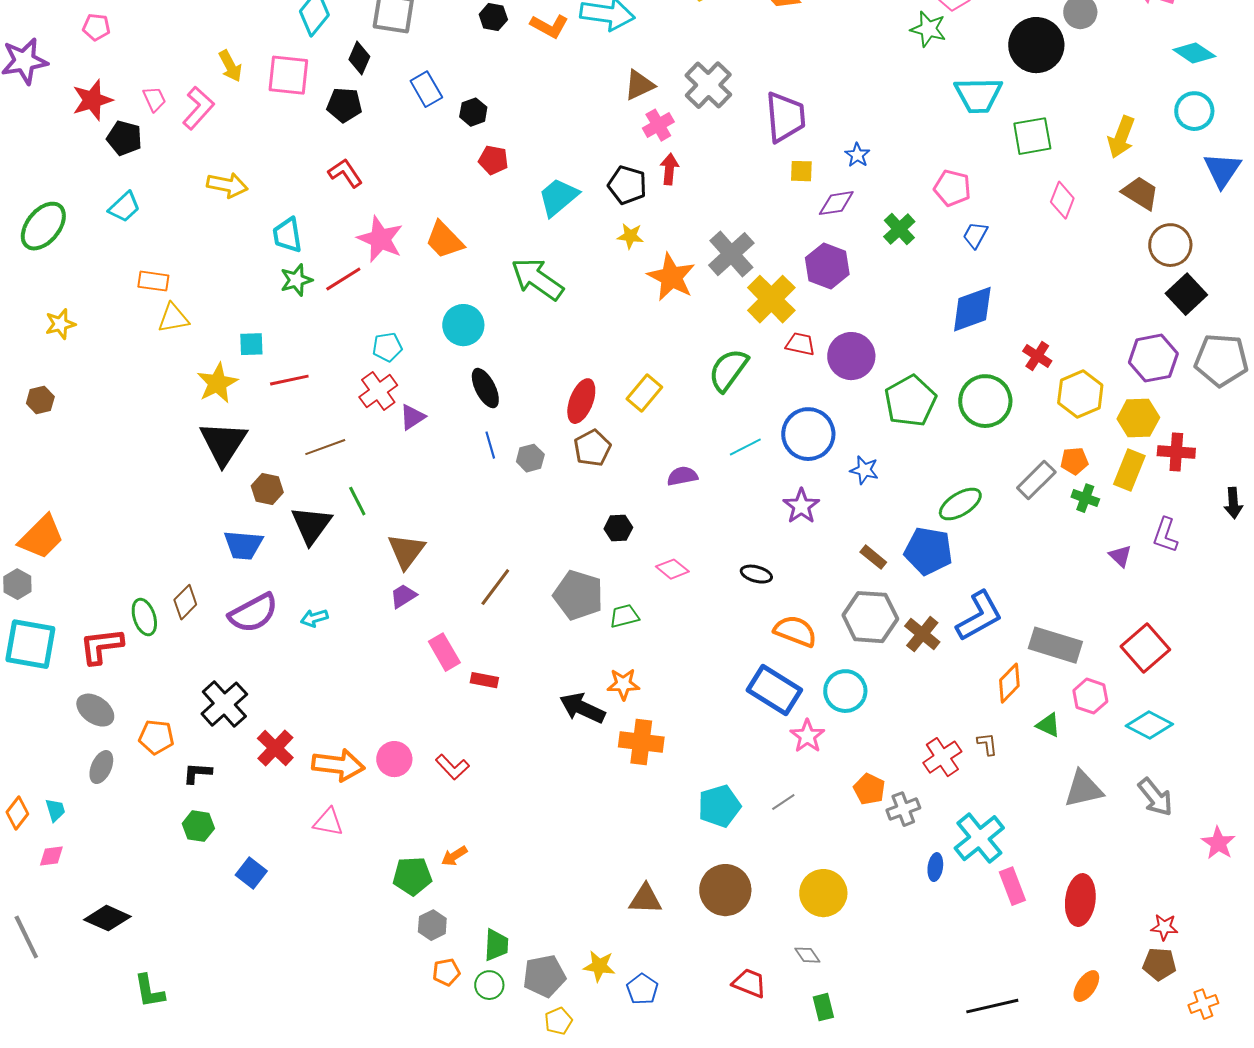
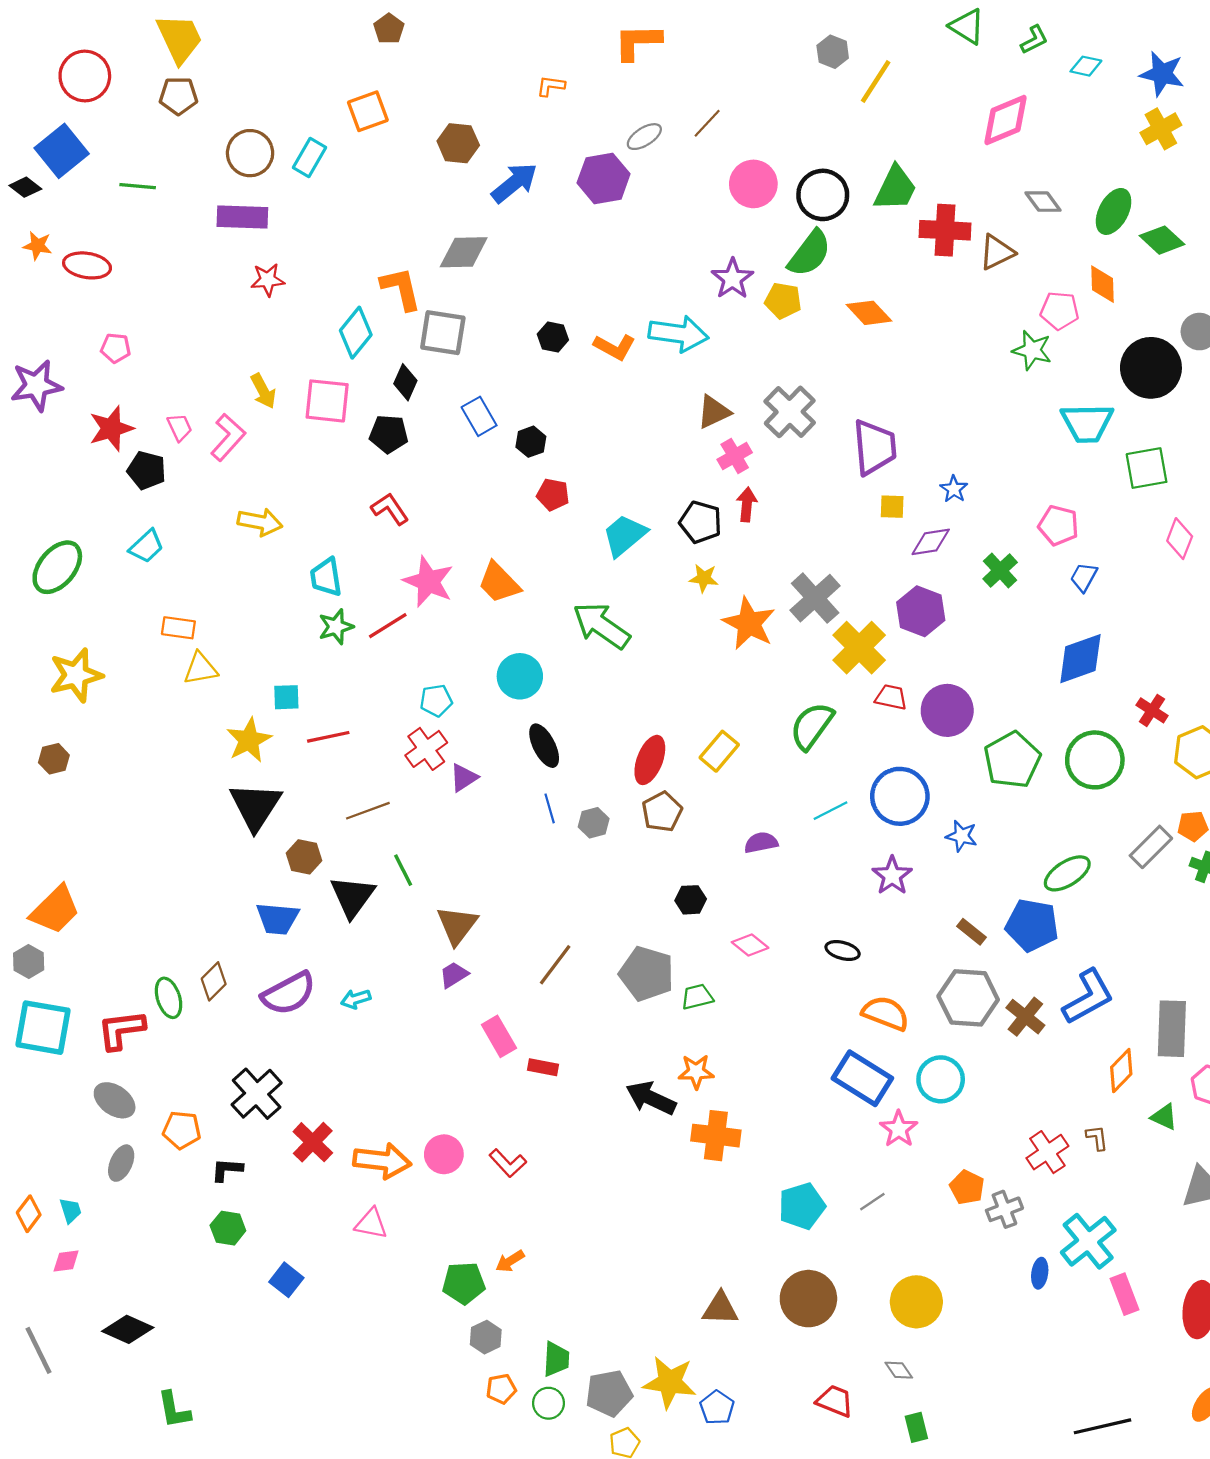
yellow star: (60, 324) -> (76, 675), size x1.6
gray rectangle: (1055, 645) -> (1172, 1029), turned 75
yellow star: (599, 966) -> (670, 1382), size x1.5

